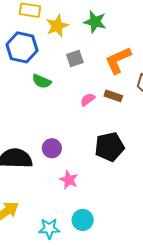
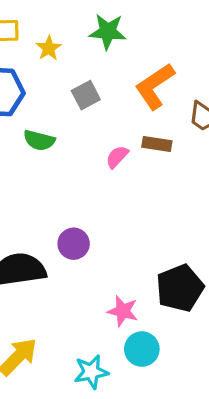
yellow star: (57, 26) -> (49, 48), size x0.7
black pentagon: (110, 147) -> (180, 288), moved
pink star: (69, 180) -> (123, 311), moved

